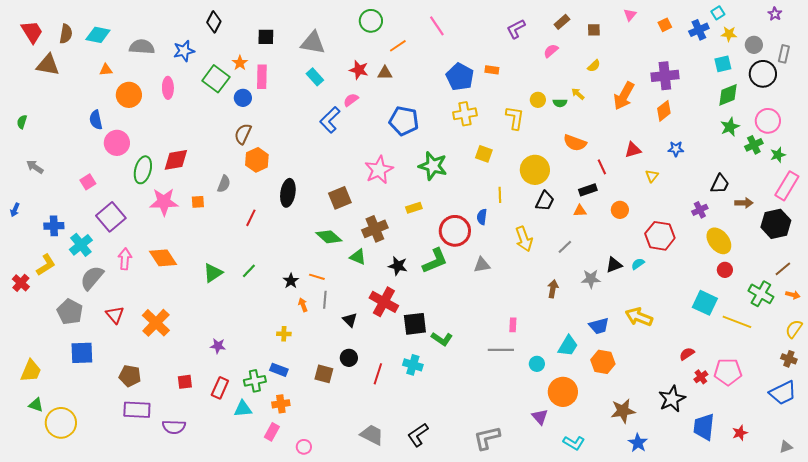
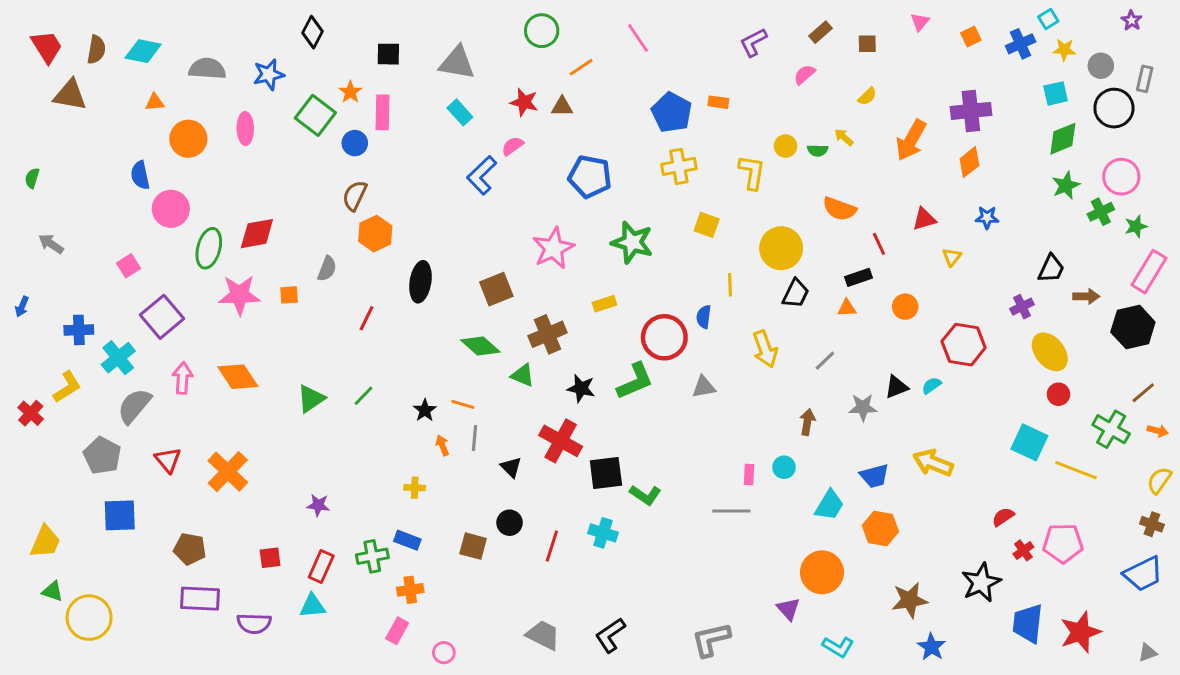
cyan circle: (537, 364) -> (784, 467), moved
cyan triangle: (243, 409) -> (312, 606), moved
red star: (740, 433) -> (1080, 632), size x1.8

